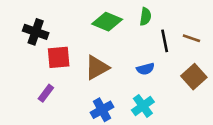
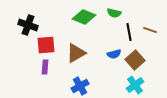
green semicircle: (145, 17) -> (114, 13), turned 96
brown square: (194, 77) -> (135, 60), moved
purple rectangle: (46, 93) -> (45, 67), moved, turned -32
cyan cross: (143, 106) -> (135, 85), moved

